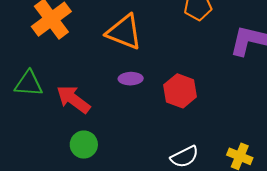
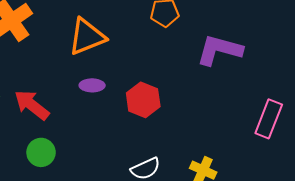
orange triangle: (124, 32) -> (87, 37), turned -45

